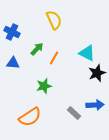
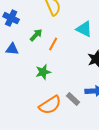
cyan triangle: (87, 53) -> (84, 29), moved
orange semicircle: (30, 117) -> (50, 105), moved

